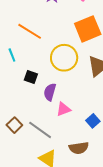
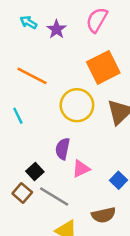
cyan line: (12, 55) -> (18, 116), moved
black square: (31, 77) -> (35, 172), moved, turned 32

